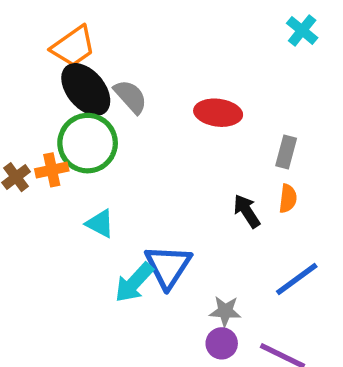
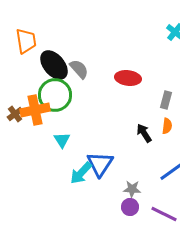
orange trapezoid: (73, 47) -> (26, 41), moved, turned -64
orange cross: (52, 170) -> (35, 110), size x1.6
cyan triangle: (100, 224) -> (62, 140), turned 30

